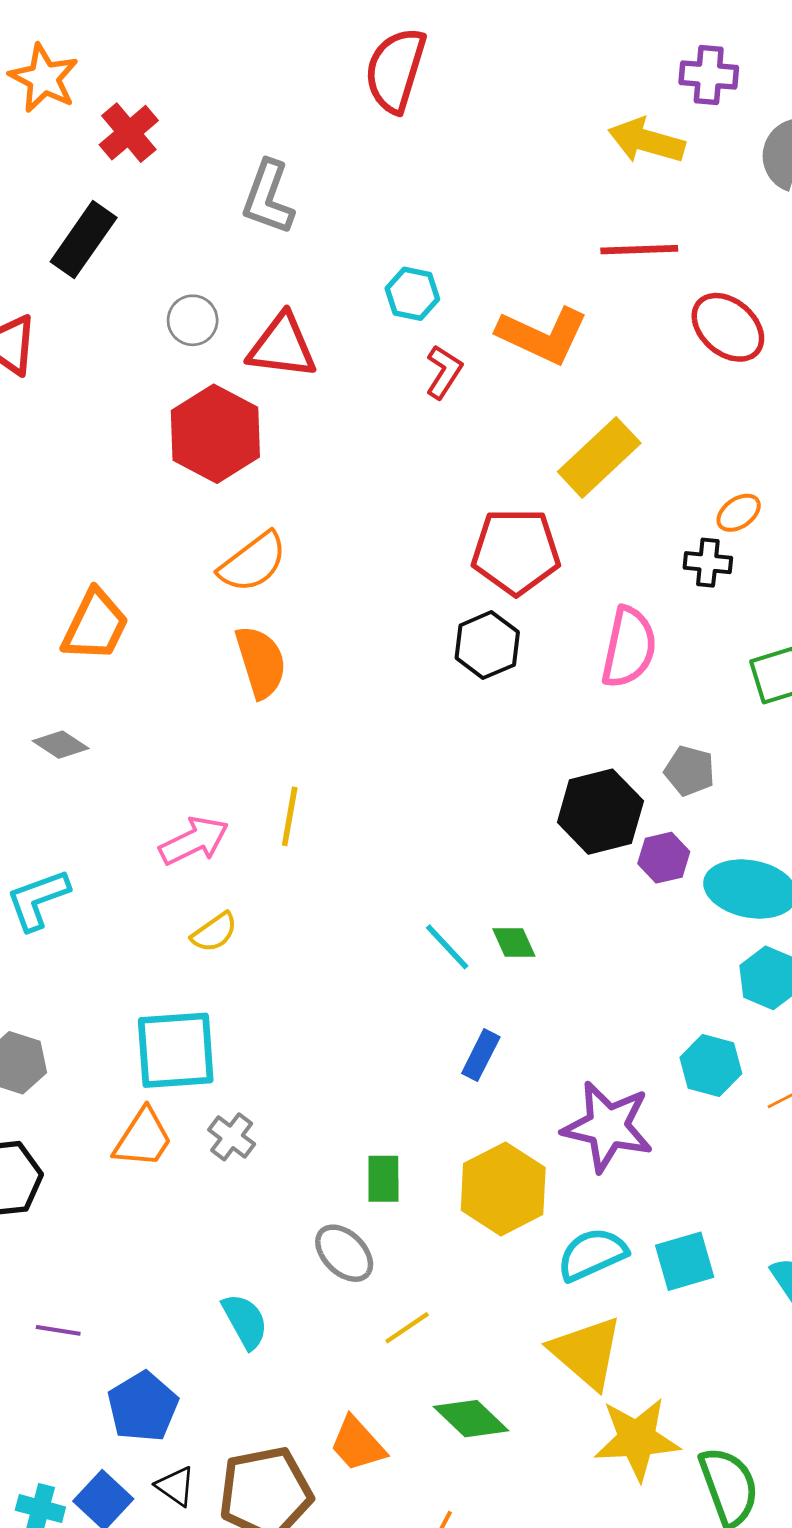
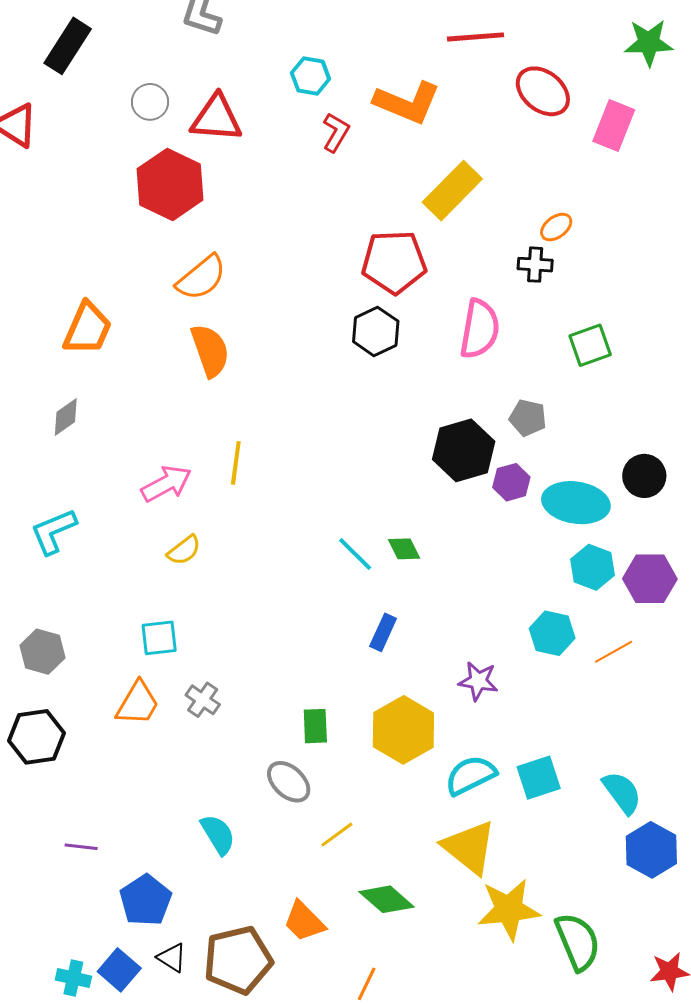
gray diamond: (61, 745) -> (66, 417), turned -66
cyan square: (176, 1050) -> (159, 638), size x0.6
purple star: (608, 1127) -> (478, 681), size x0.6

